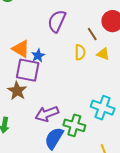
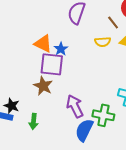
yellow semicircle: (80, 52) -> (103, 42), turned 91
purple arrow: (47, 114) -> (75, 106), turned 90

